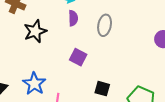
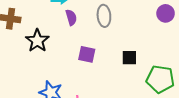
black square: (102, 89) -> (129, 58), moved

